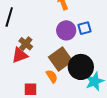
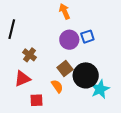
red triangle: (20, 55) -> (22, 79), moved
brown square: (60, 59) -> (65, 69), size x0.7

